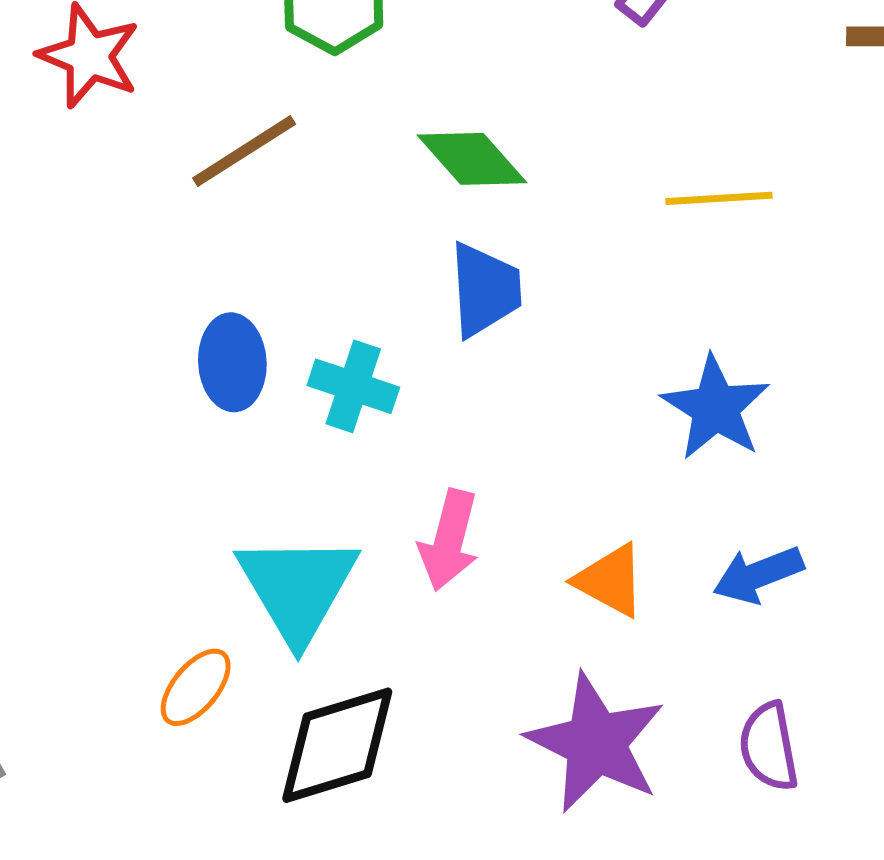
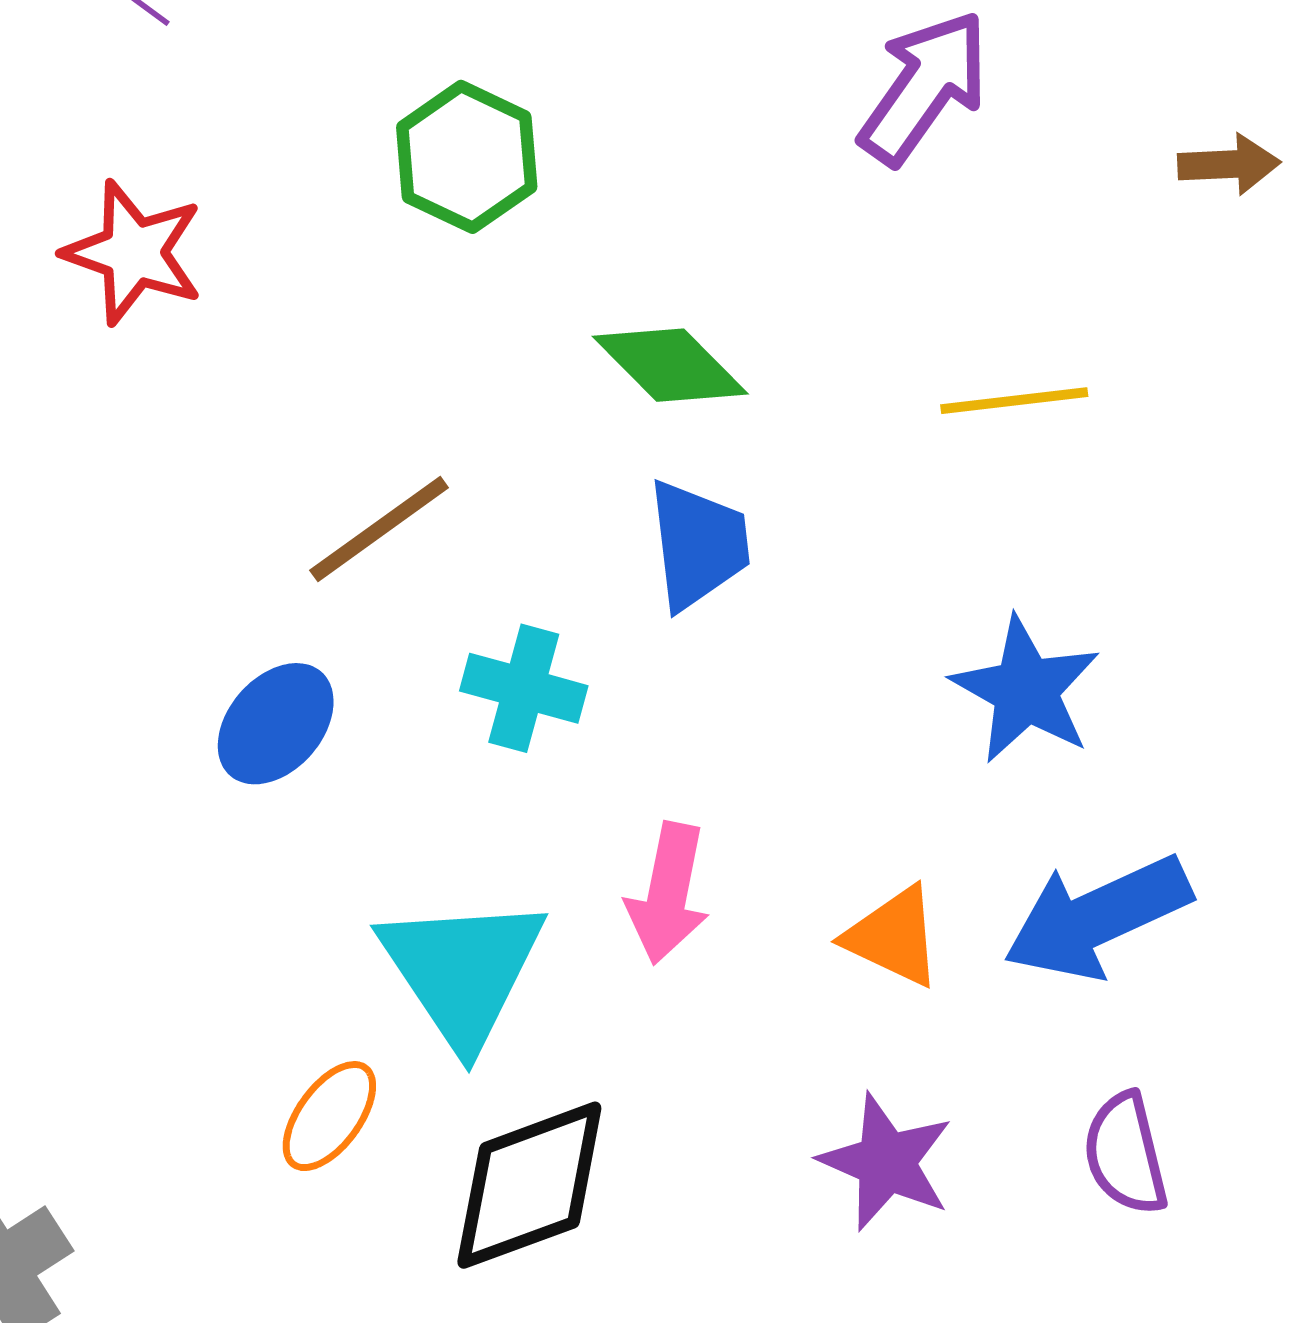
brown line: (244, 151) -> (379, 529), moved
blue ellipse: (232, 362) -> (276, 724), moved, turned 48
blue arrow: (758, 575) -> (1097, 917), size x1.5
purple star: (596, 743) -> (886, 1162), size x0.7

